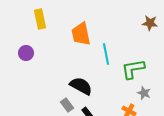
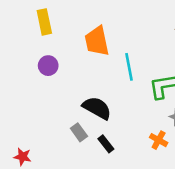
purple circle: (26, 53) -> (48, 66), moved

